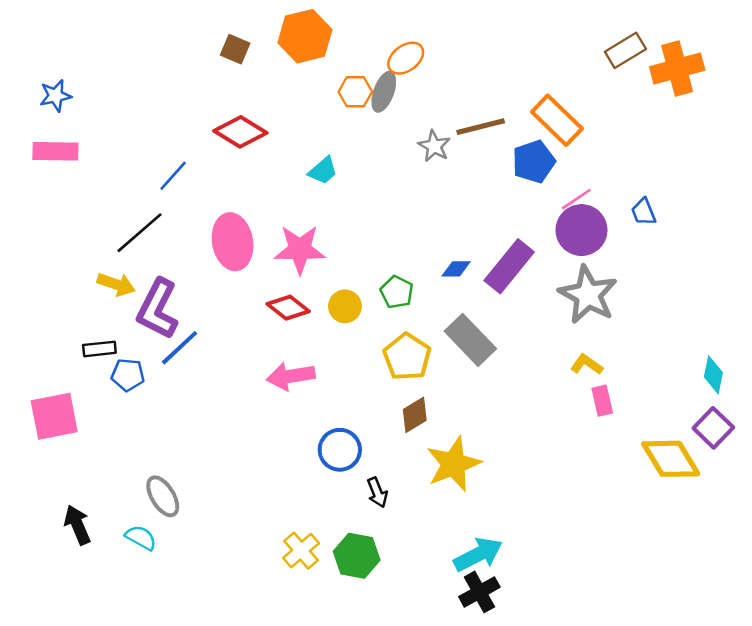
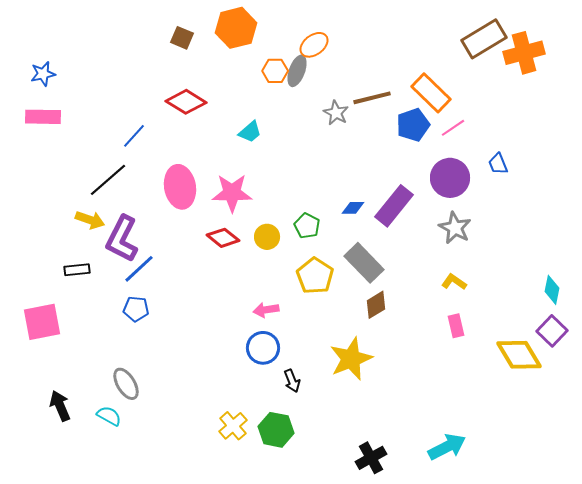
brown rectangle: (625, 50) -> (484, 39), size x1.4
pink line: (576, 199) -> (453, 128), moved
gray star: (588, 295) -> (455, 228), size x0.7
blue pentagon: (128, 375) -> (136, 309), moved
pink arrow: (291, 376) -> (266, 310), moved, size x0.7
pink rectangle: (602, 401) -> (456, 326), moved
brown diamond: (415, 415) -> (376, 305), moved
cyan arrow: (478, 554) -> (447, 447), moved

